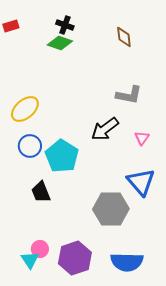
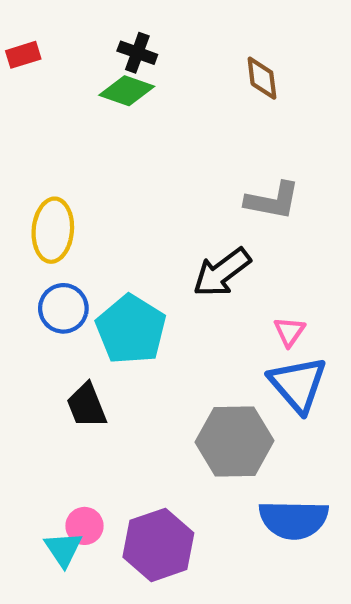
yellow ellipse: (25, 109) -> (53, 230), turned -44
pink triangle: (142, 138) -> (289, 332), moved
blue semicircle: (127, 262) -> (294, 520), moved

